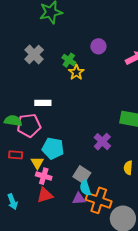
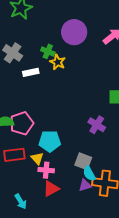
purple circle: (98, 46) -> (74, 32), size x1.6
white rectangle: (43, 103) -> (31, 72), moved
red rectangle: (16, 155) -> (14, 155), size x1.5

